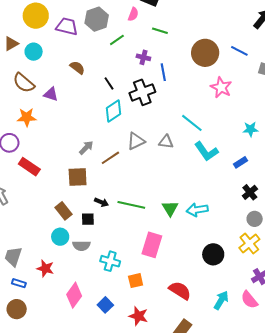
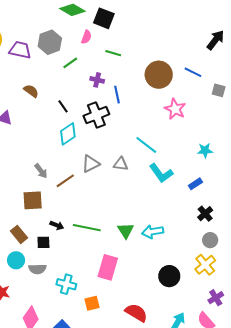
gray arrow: (86, 148) -> (41, 171), turned 98

